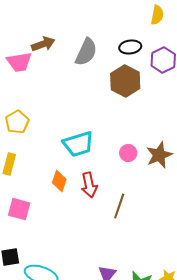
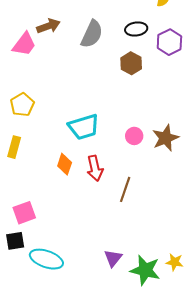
pink trapezoid: (19, 62) -> (24, 44), turned -44
brown hexagon: (125, 81) -> (131, 63), size x0.7
pink square: (19, 209) -> (24, 213), moved, turned -35

